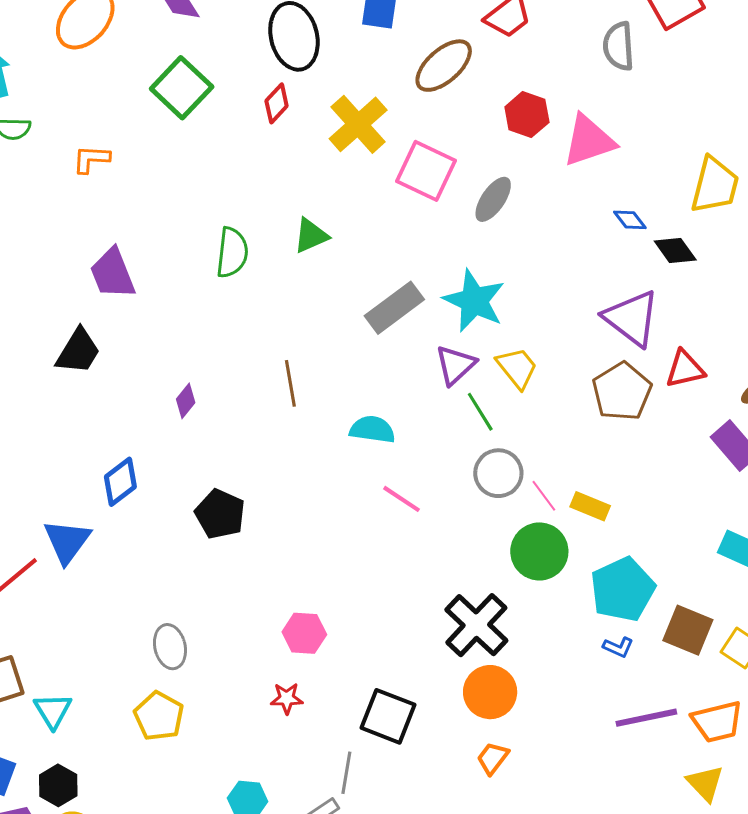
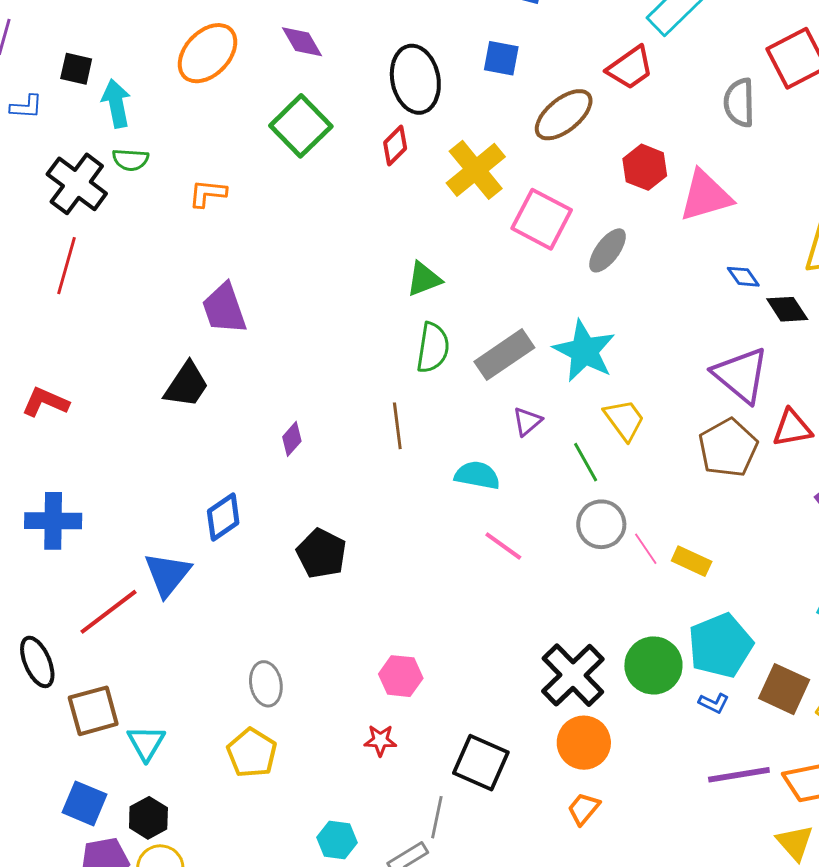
green semicircle: (232, 253) -> (433, 348), moved
purple triangle: (455, 365) -> (527, 421), moved, size x0.7
green circle: (539, 551) -> (653, 665), moved

